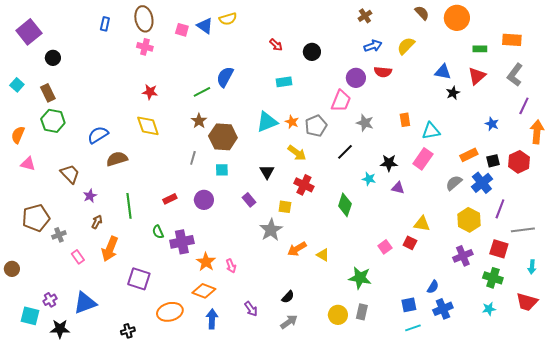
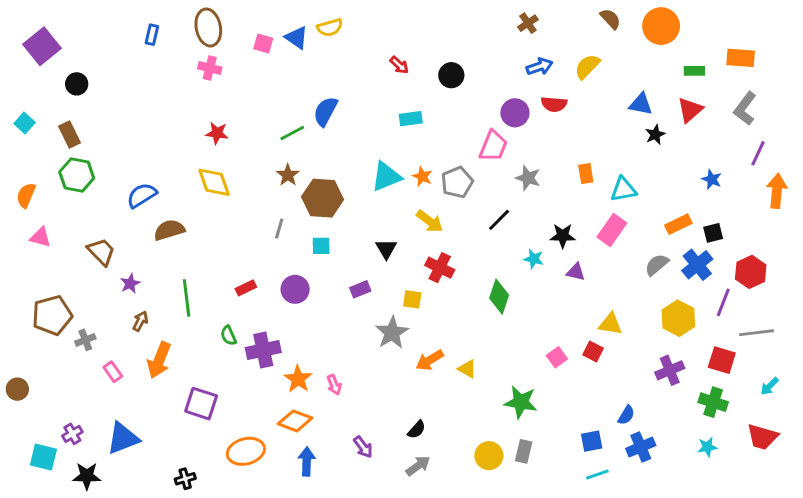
red hexagon: (519, 162) -> (751, 272), moved
purple rectangle: (249, 200) -> (360, 289), turned -72
cyan arrow: (532, 267) -> (770, 386), turned 40

